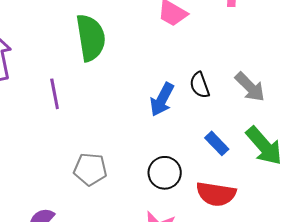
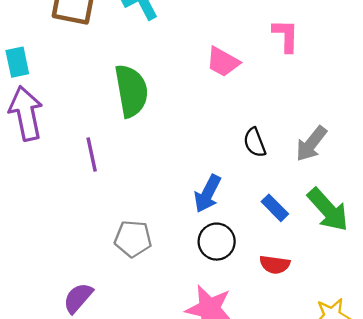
gray arrow: (250, 87) -> (311, 144), turned 84
blue arrow: (162, 99) -> (208, 194), moved
red semicircle: (216, 194) -> (275, 265), size x0.7

